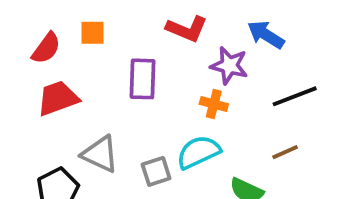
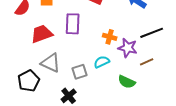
purple star: (229, 65) -> (128, 48), moved
red trapezoid: (58, 98) -> (42, 34), moved
cyan semicircle: (198, 152) -> (102, 62), size x0.7

